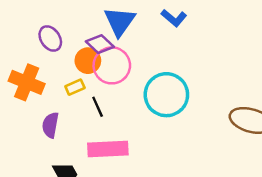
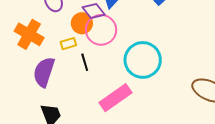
purple semicircle: (50, 125) -> (44, 72), size x1.4
pink rectangle: (108, 149) -> (115, 98), moved, turned -40

